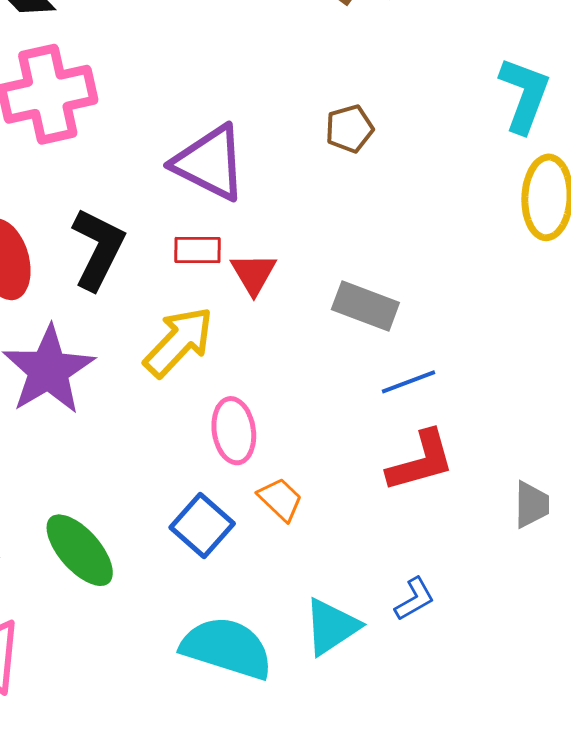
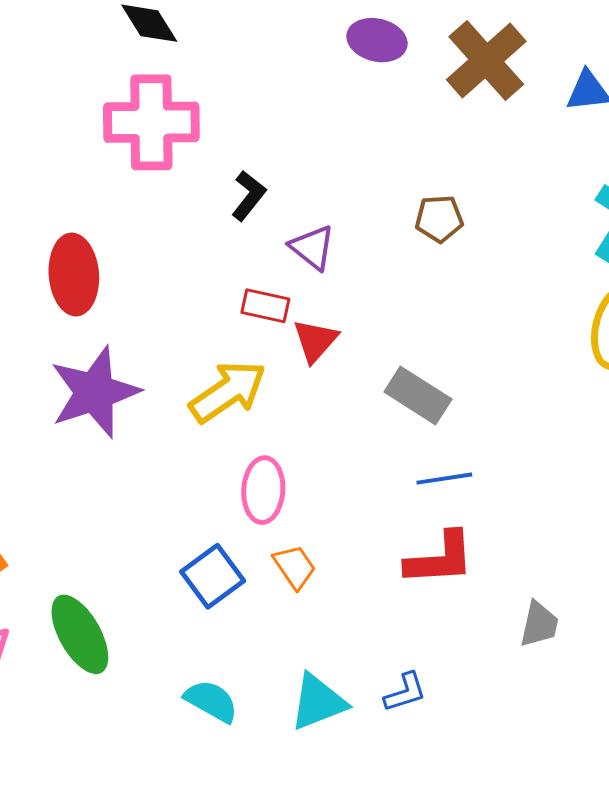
purple triangle: (210, 163) -> (312, 247), moved, size x0.6
black L-shape: (98, 249) -> (249, 196), moved, size x0.6
green ellipse: (80, 550) -> (80, 634), moved
cyan semicircle: (227, 648) -> (211, 701), size x0.6

